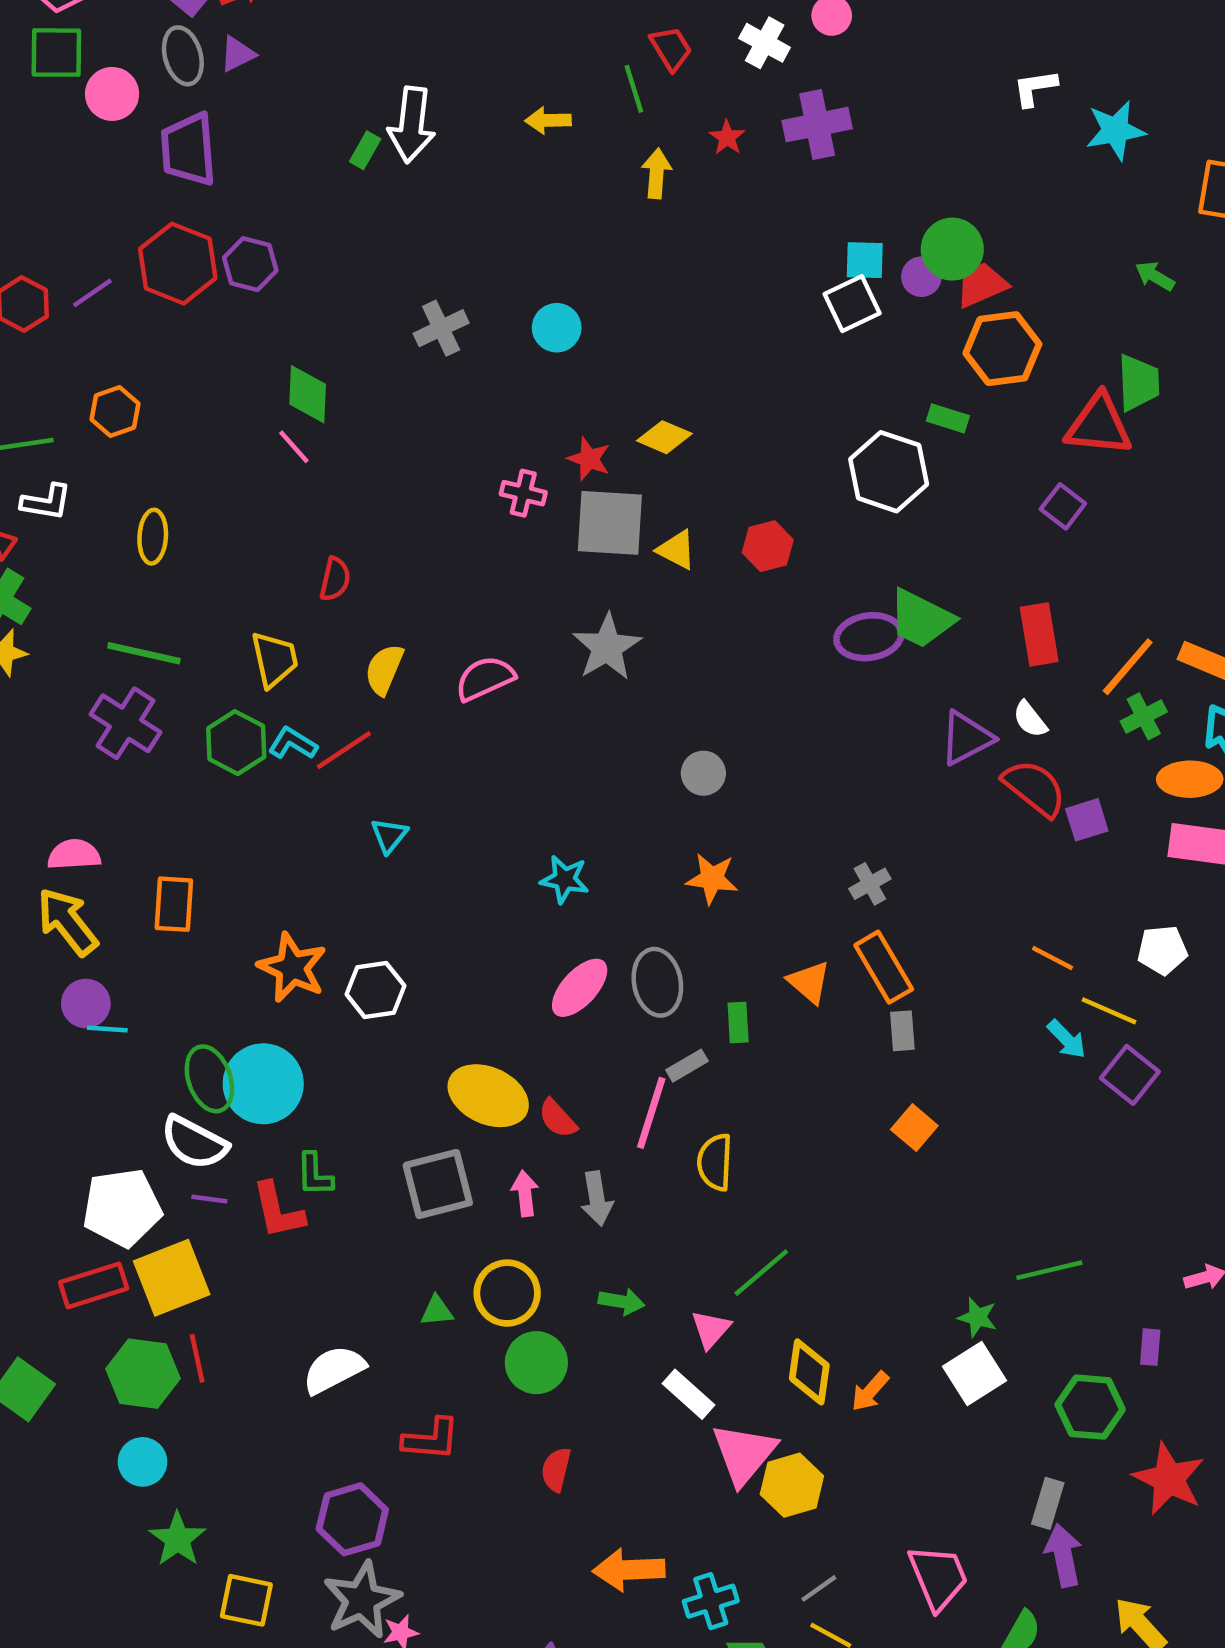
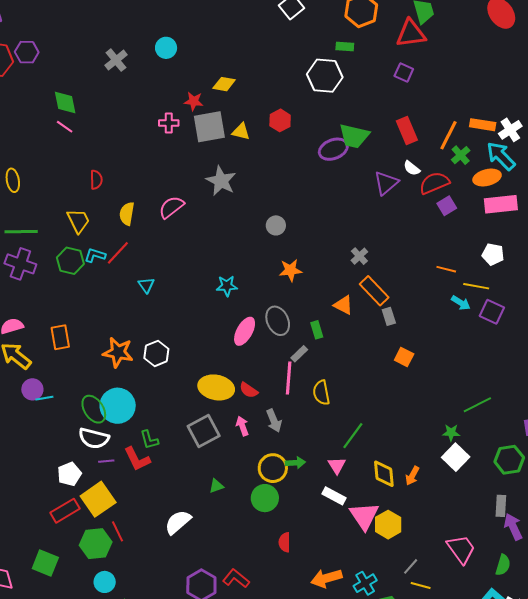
red semicircle: (1034, 788) -> (434, 183), moved, turned -48
white pentagon: (1162, 950) -> (493, 254), turned 30
white pentagon: (122, 1208) -> (69, 474), size x0.7
yellow circle: (507, 1293) -> (273, 468), moved
red L-shape: (431, 1439) -> (236, 578), moved, turned -132

